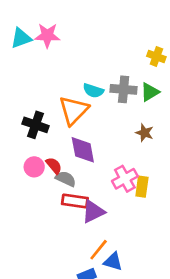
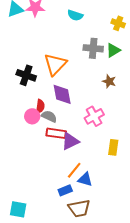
cyan semicircle: (93, 91) -> (75, 15), moved
red semicircle: (54, 166) -> (40, 106), turned 48
pink circle: (34, 167) -> (32, 116), moved
yellow rectangle: (142, 187) -> (113, 147), moved

